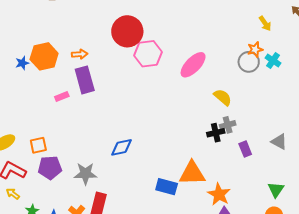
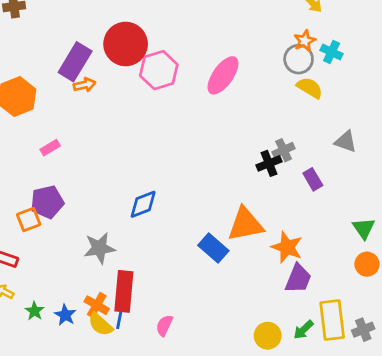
orange arrow: (80, 54) -> (85, 85), moved
purple rectangle: (85, 80) -> (75, 62), moved, turned 56
yellow semicircle: (223, 97) -> (310, 88), moved
gray triangle: (279, 142) -> (346, 142), moved
purple pentagon: (50, 168) -> (47, 202), moved
blue rectangle: (167, 187) -> (213, 248), turned 35

